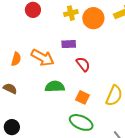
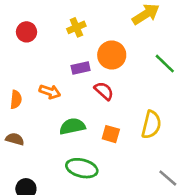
orange circle: (93, 18) -> (112, 55), moved
orange arrow: (43, 58) -> (50, 92), size x0.7
green ellipse: (81, 122) -> (82, 168), moved

